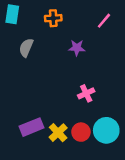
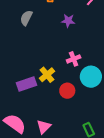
cyan circle: (106, 130) -> (91, 77), moved
yellow cross: (58, 133) -> (47, 75), moved

